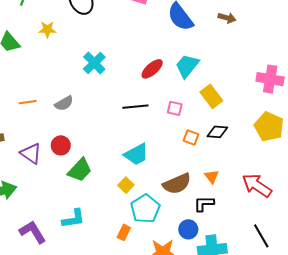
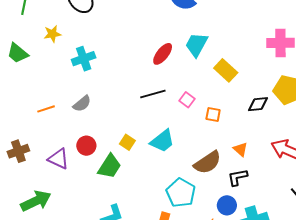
cyan cross: (94, 63) -> (84, 59), moved, turned 35
pink square: (175, 108) -> (187, 100), moved, turned 35
black diamond: (217, 132) -> (258, 104), moved
yellow square: (126, 185) -> (127, 142), moved

